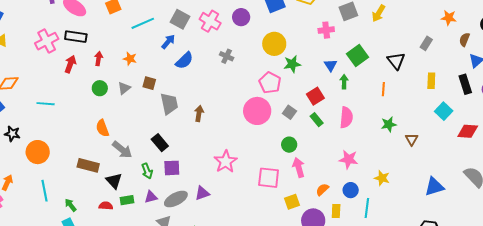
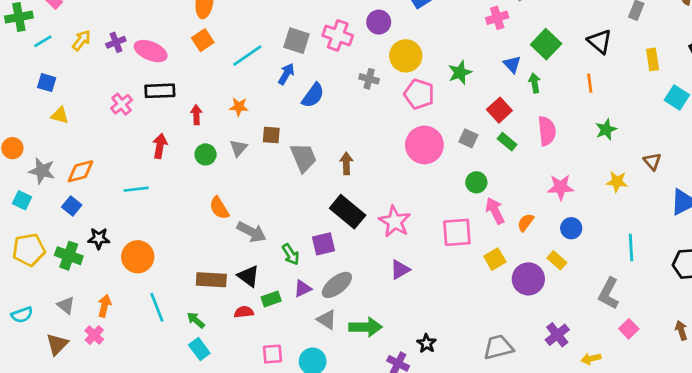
pink cross: (47, 41) -> (122, 104), size x0.7
yellow circle: (274, 44) -> (406, 56), moved
red arrow: (70, 64) -> (160, 146), moved
pink pentagon: (270, 83) -> (419, 94), moved
brown triangle: (412, 139) -> (652, 161), moved
black rectangle: (160, 143) -> (348, 212), moved, size x1.4
brown rectangle: (88, 165) -> (211, 280), moved
yellow star: (382, 178) -> (617, 182), moved
orange semicircle: (322, 190) -> (526, 222), moved
purple triangle: (202, 193) -> (400, 270), moved
cyan line: (367, 208) -> (631, 247), moved
yellow rectangle: (336, 211) -> (557, 260), turned -40

